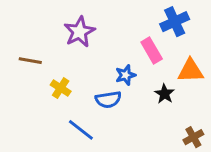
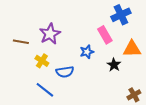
purple star: (79, 32) -> (50, 34), moved
blue semicircle: (108, 100) -> (65, 72), moved
blue line: (81, 130) -> (45, 90), moved

